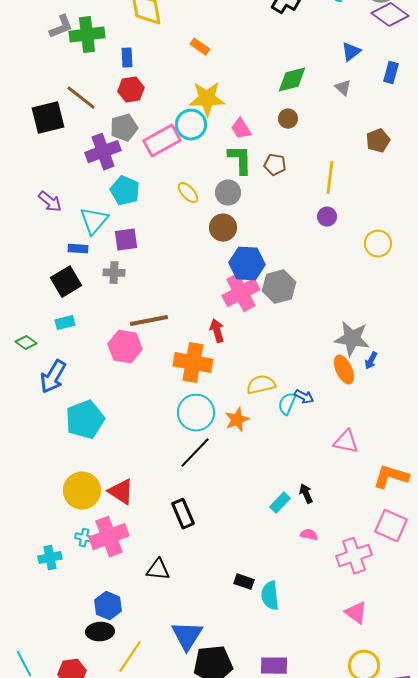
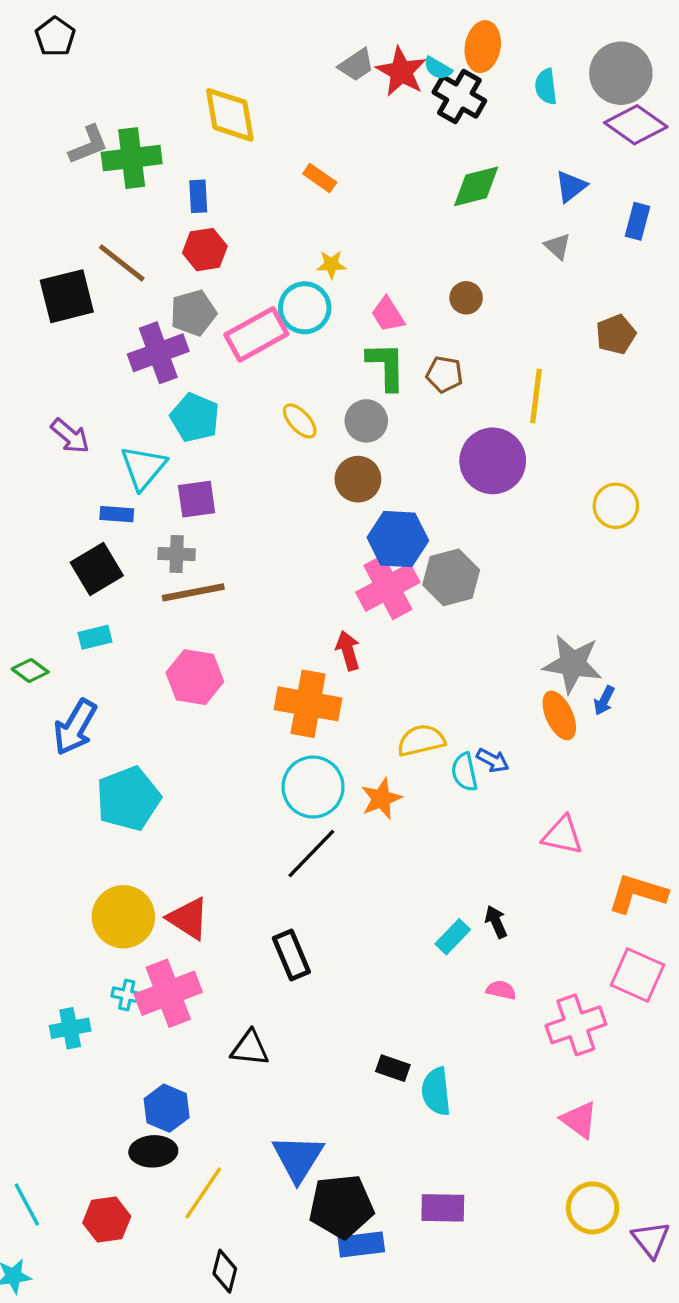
green diamond: (292, 80) -> (476, 186), moved
yellow star: (207, 99) -> (331, 265), size x0.5
purple circle: (327, 217) -> (493, 461), moved, size x2.0
brown line: (149, 321) -> (193, 592), moved
cyan semicircle: (287, 404) -> (464, 772), turned -35

